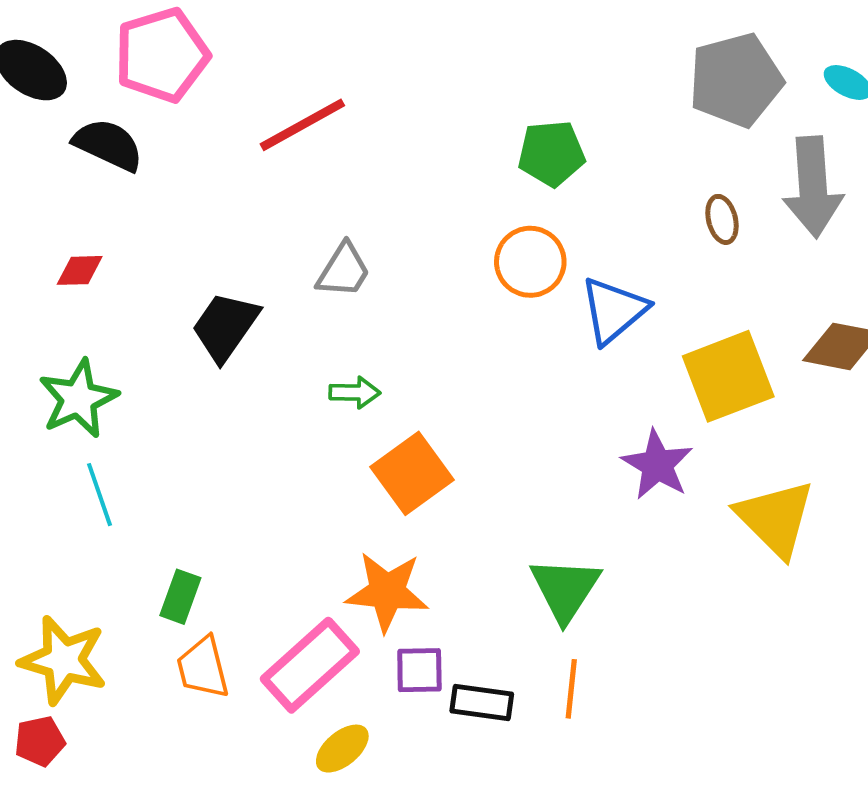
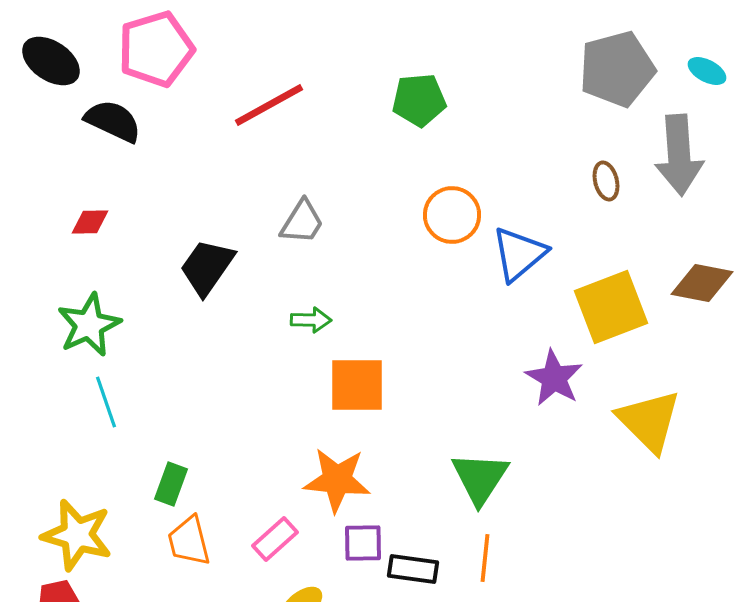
green pentagon: (551, 153) -> (419, 100), moved
orange square: (412, 473) -> (357, 385), turned 36
pink rectangle: (310, 665) -> (275, 539), size x0.6

